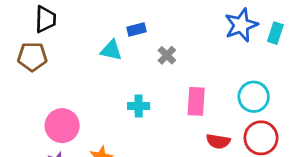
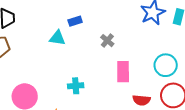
gray cross: (167, 55) -> (107, 41), moved
cyan cross: (139, 106) -> (76, 86), moved

